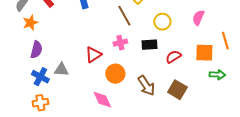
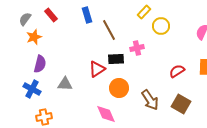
brown line: (124, 16) -> (109, 30), moved
yellow circle: (162, 22) -> (161, 26), moved
pink cross: (120, 43) -> (137, 48), moved
black rectangle: (149, 45) -> (116, 59), moved
blue cross: (40, 77) -> (32, 89), moved

